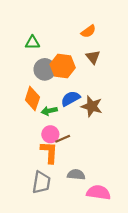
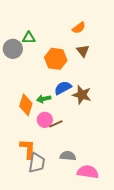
gray circle: (45, 69) -> (13, 49), moved
orange diamond: (32, 98) -> (26, 105), moved
orange L-shape: (49, 152) -> (28, 149), moved

